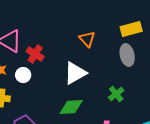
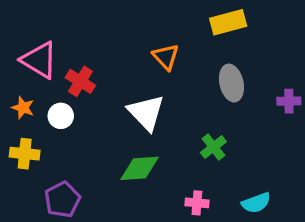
yellow rectangle: (131, 29) -> (228, 22), moved
white triangle: (75, 73) -> (146, 113), turned -45

